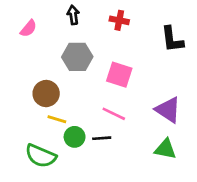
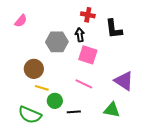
black arrow: (73, 15) -> (80, 35), moved
black L-shape: (172, 39) -> (114, 29), moved
black line: (102, 138) -> (74, 112), moved
green triangle: (165, 149) -> (112, 110), moved

